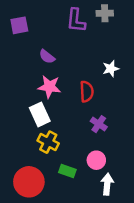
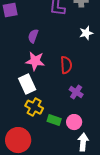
purple semicircle: (47, 57) -> (33, 36), turned 72
white star: (111, 69) -> (86, 33), moved
green rectangle: (67, 171) -> (54, 120), moved

